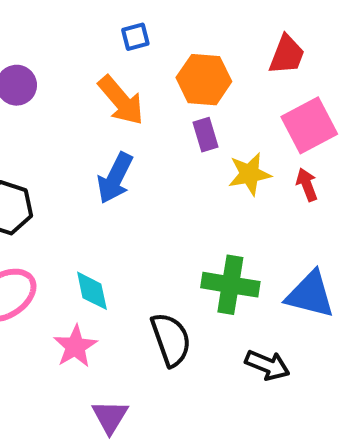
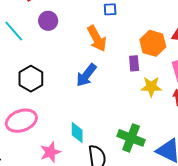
orange hexagon: (204, 80) -> (153, 43), moved
cyan diamond: (92, 291) -> (77, 133), moved

